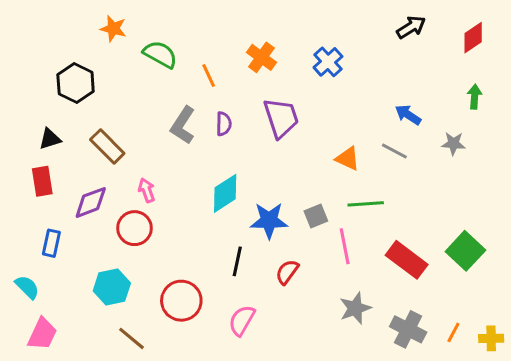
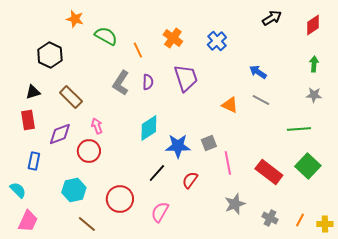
blue arrow: (408, 115) -> (258, 72), moved
gray star: (453, 143) -> (314, 95), moved
green line: (366, 204) -> (299, 129), moved
black line: (237, 261) -> (157, 173), turned 30
gray cross: (408, 329) -> (270, 218), size x0.7

